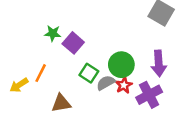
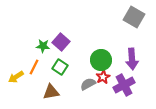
green star: (53, 33) -> (43, 46), moved
green square: (89, 73) -> (60, 67), moved
gray semicircle: (106, 83) -> (88, 84), moved

